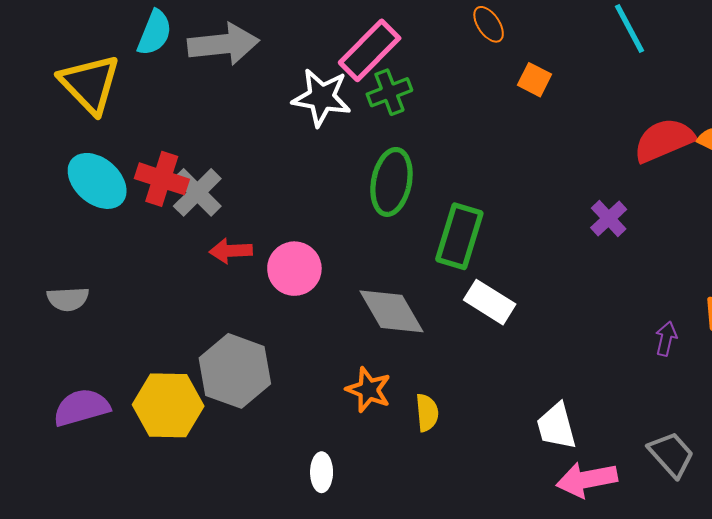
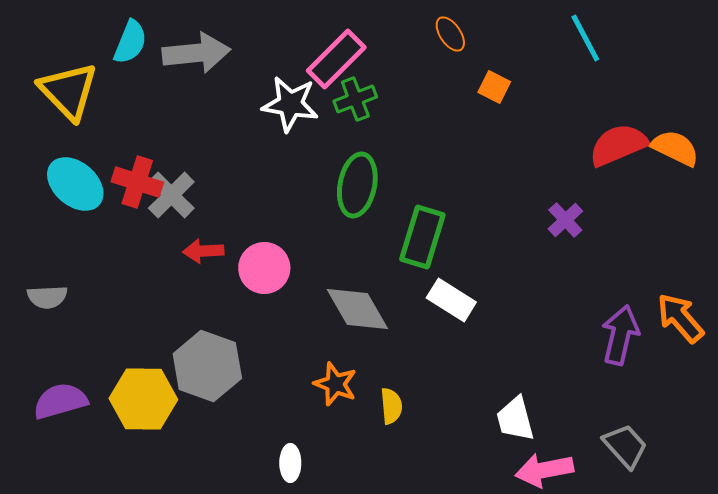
purple arrow: (666, 339) -> (620, 335), size x1.8

